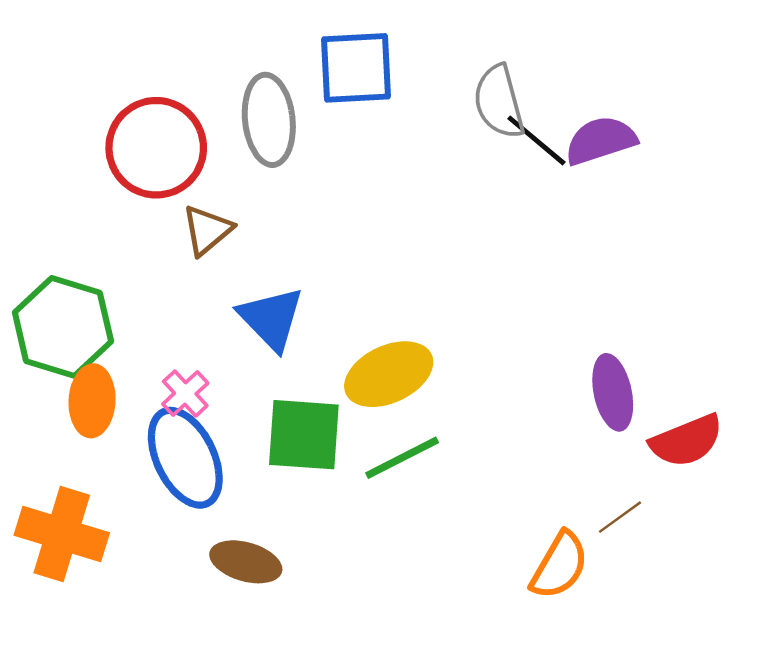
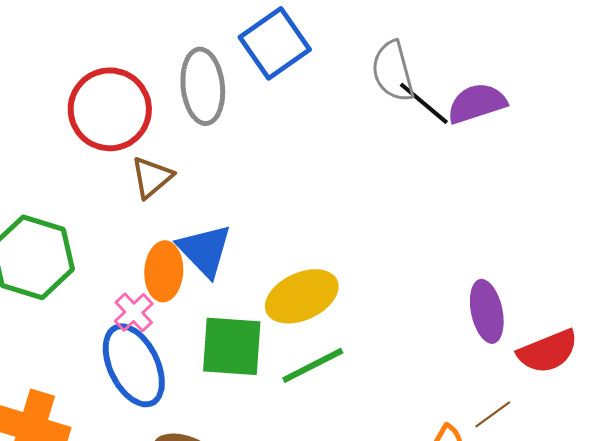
blue square: (356, 68) -> (275, 43), turned -32
orange ellipse: (92, 401) -> (164, 271), moved

